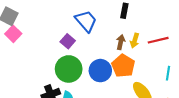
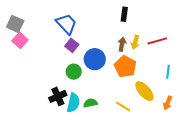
blue trapezoid: (86, 21) -> (66, 24), moved
green circle: (69, 69) -> (74, 72), size x0.6
blue circle: (100, 71) -> (95, 59), moved

